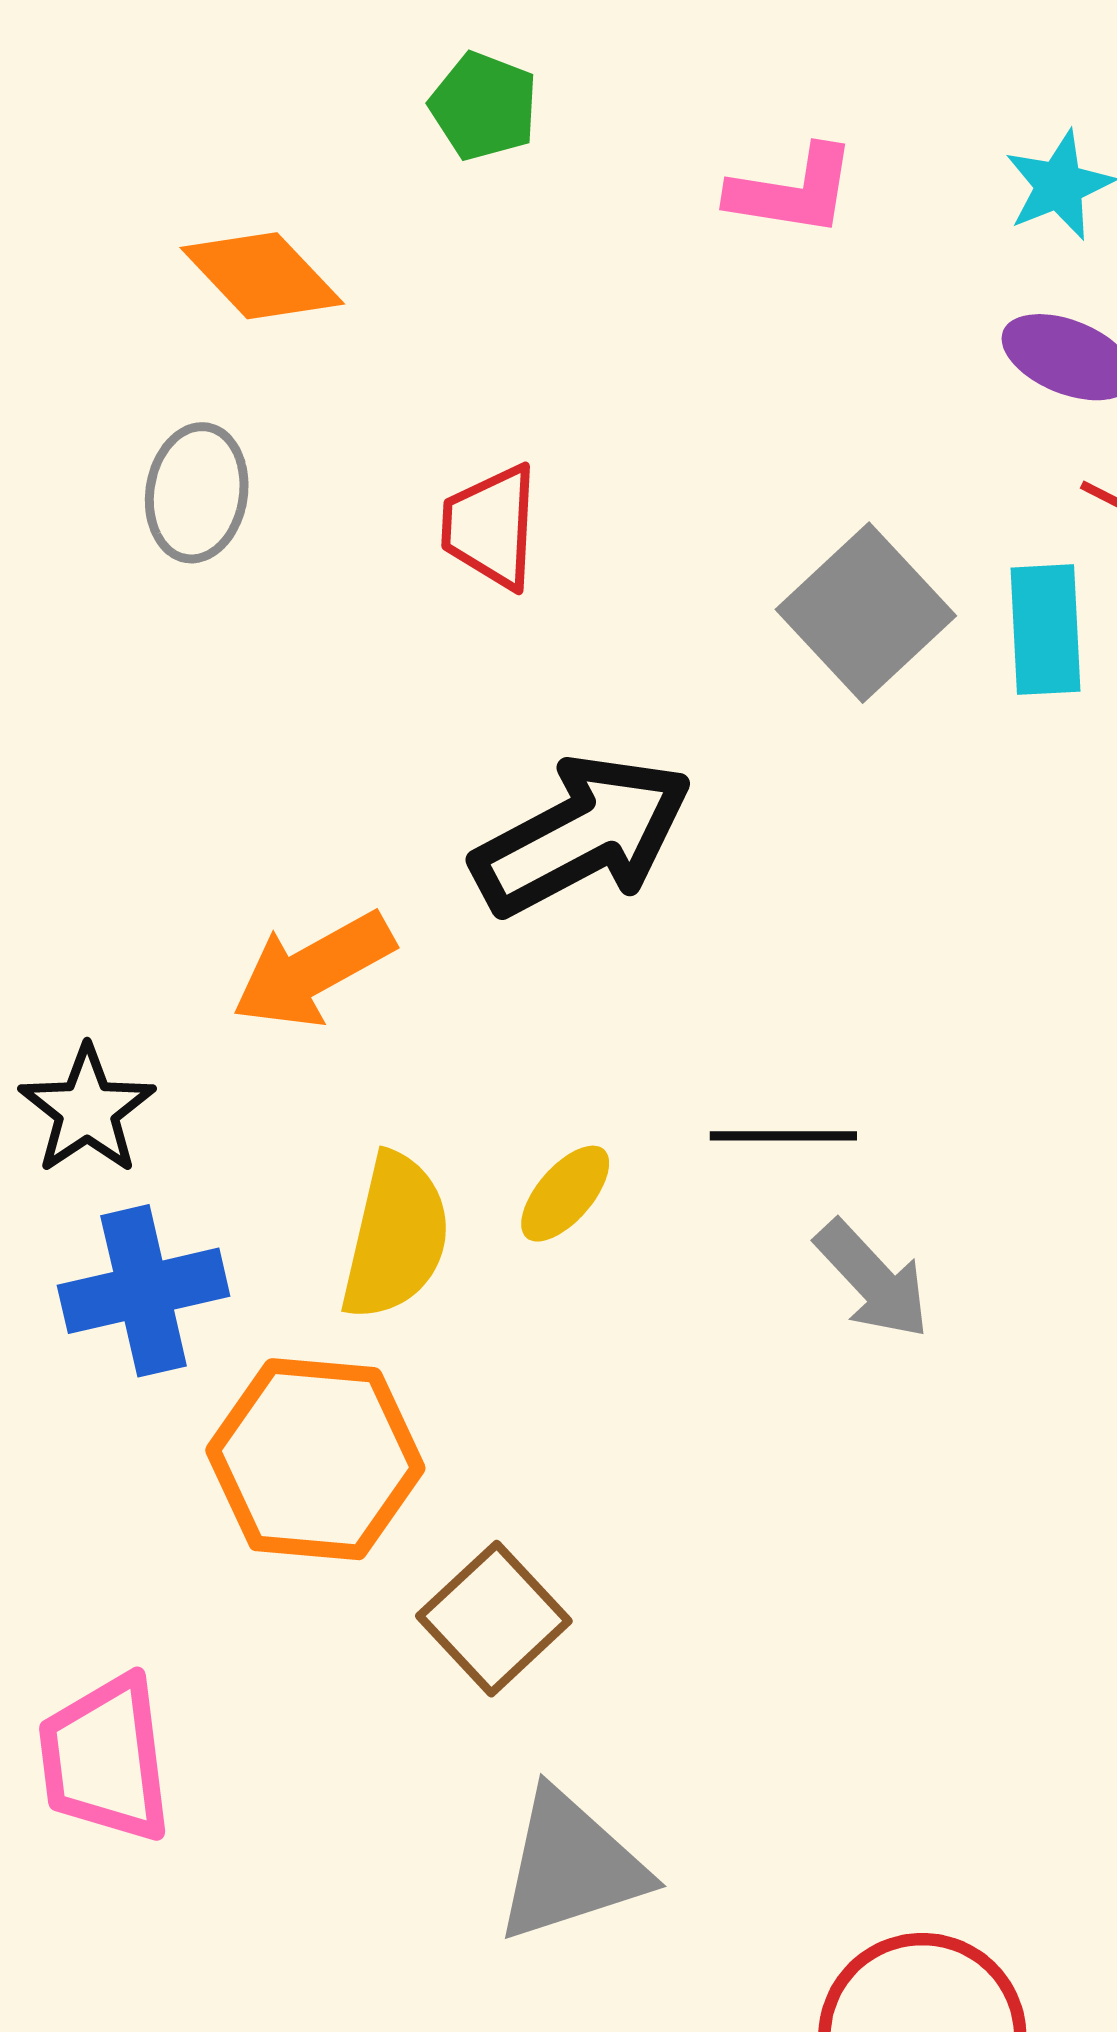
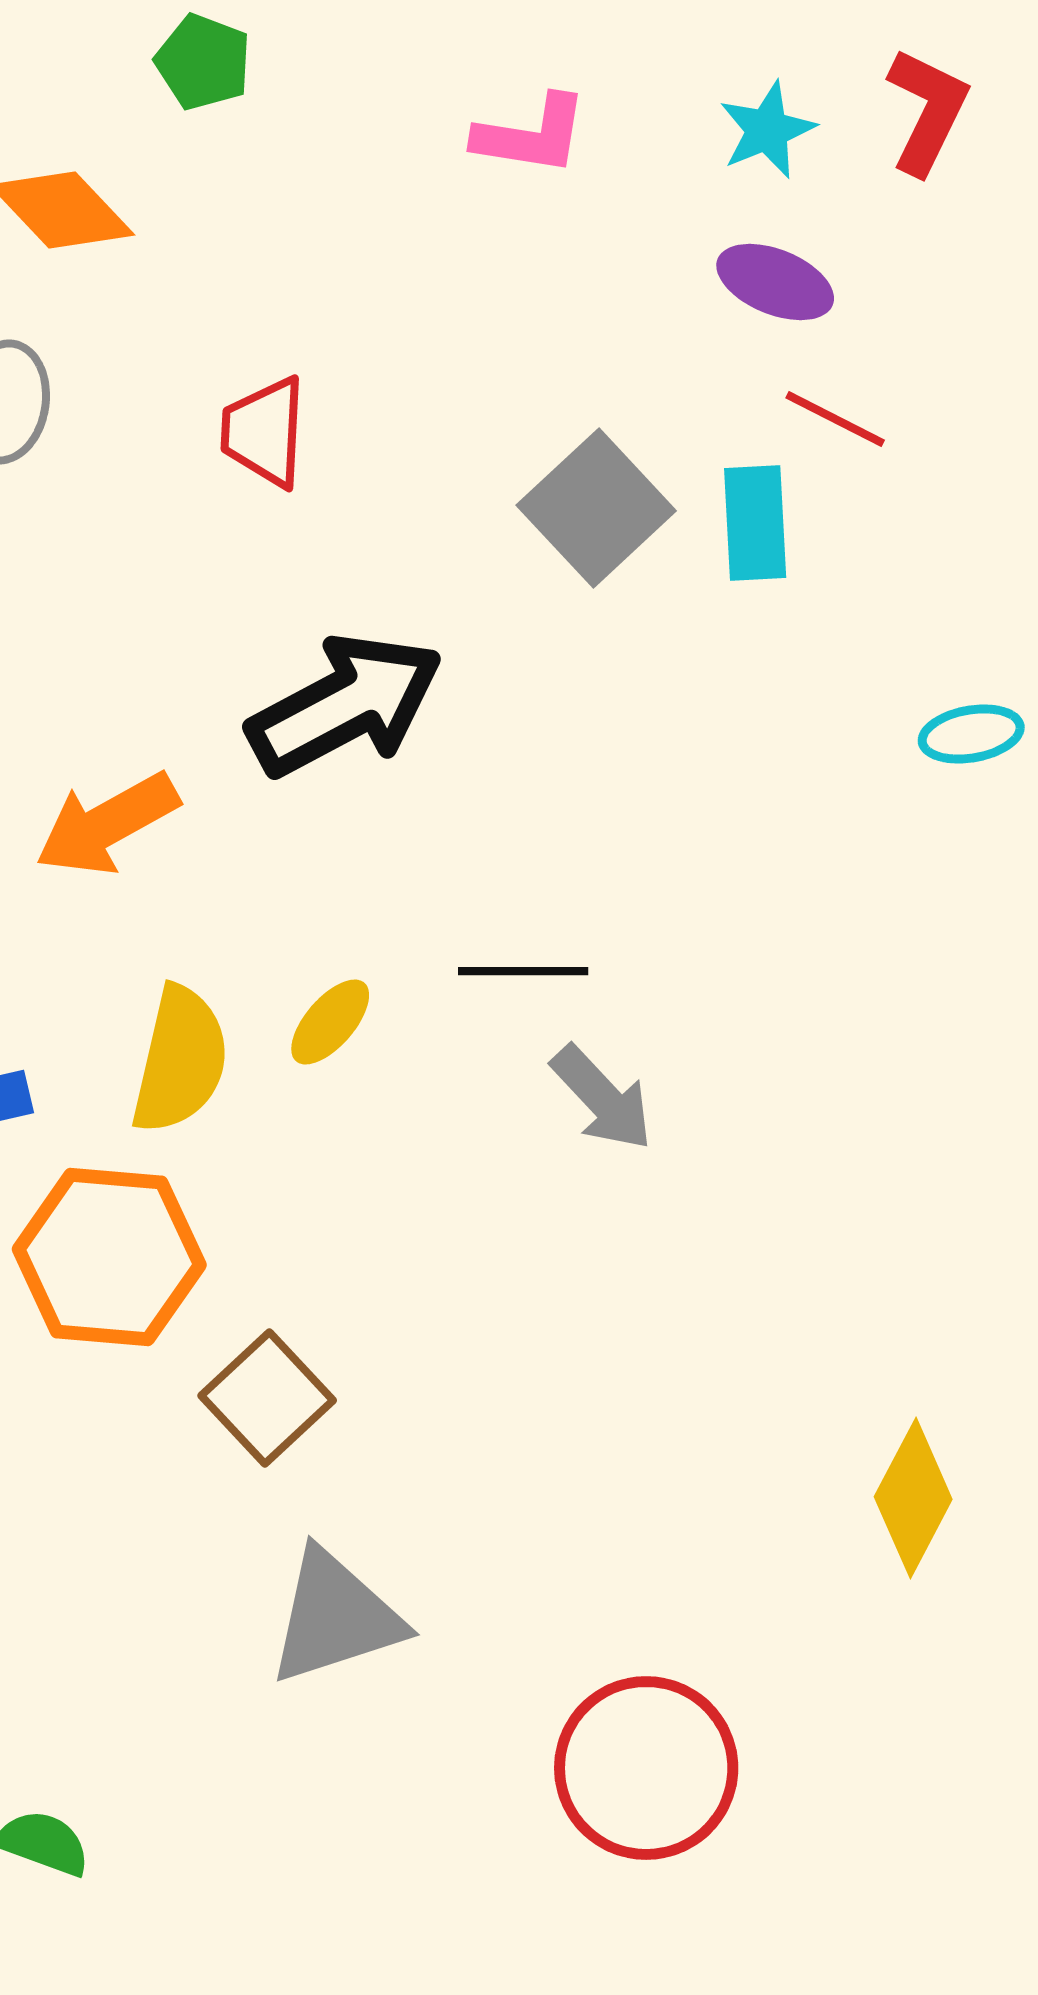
green pentagon: (484, 106) -> (203, 62), moved

